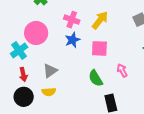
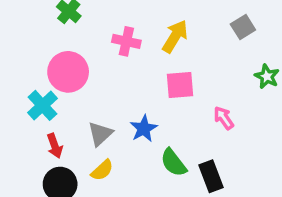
blue star: (72, 40) -> (144, 129), moved
green semicircle: (96, 78) -> (173, 163), moved
yellow semicircle: (49, 92) -> (102, 170), turned -32

